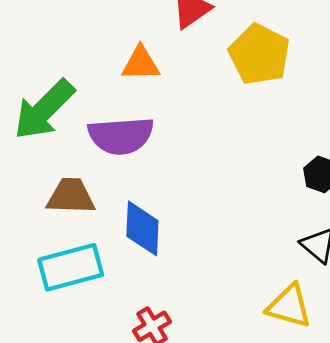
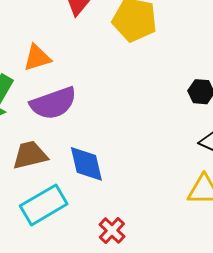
orange triangle: (141, 64) -> (37, 58), moved

